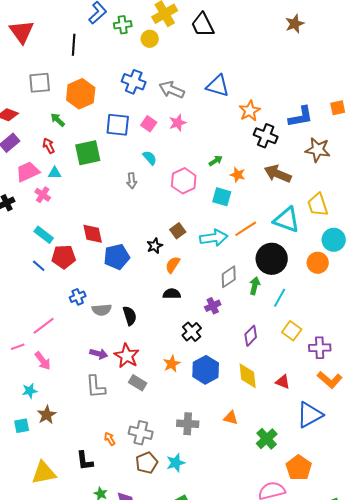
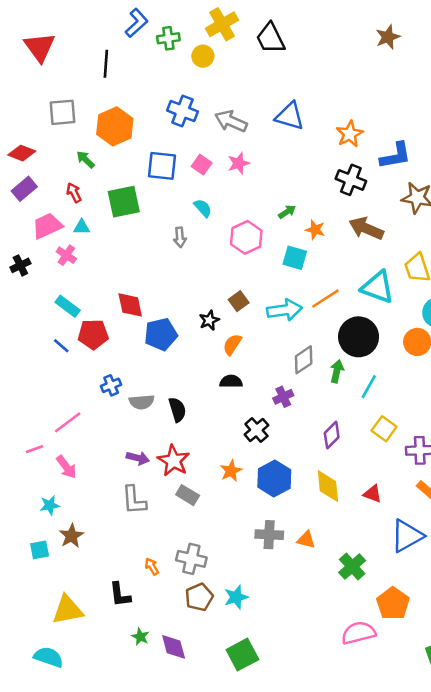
orange star: (250, 111) -> (350, 134), moved
gray cross: (188, 424) -> (269, 535), moved

